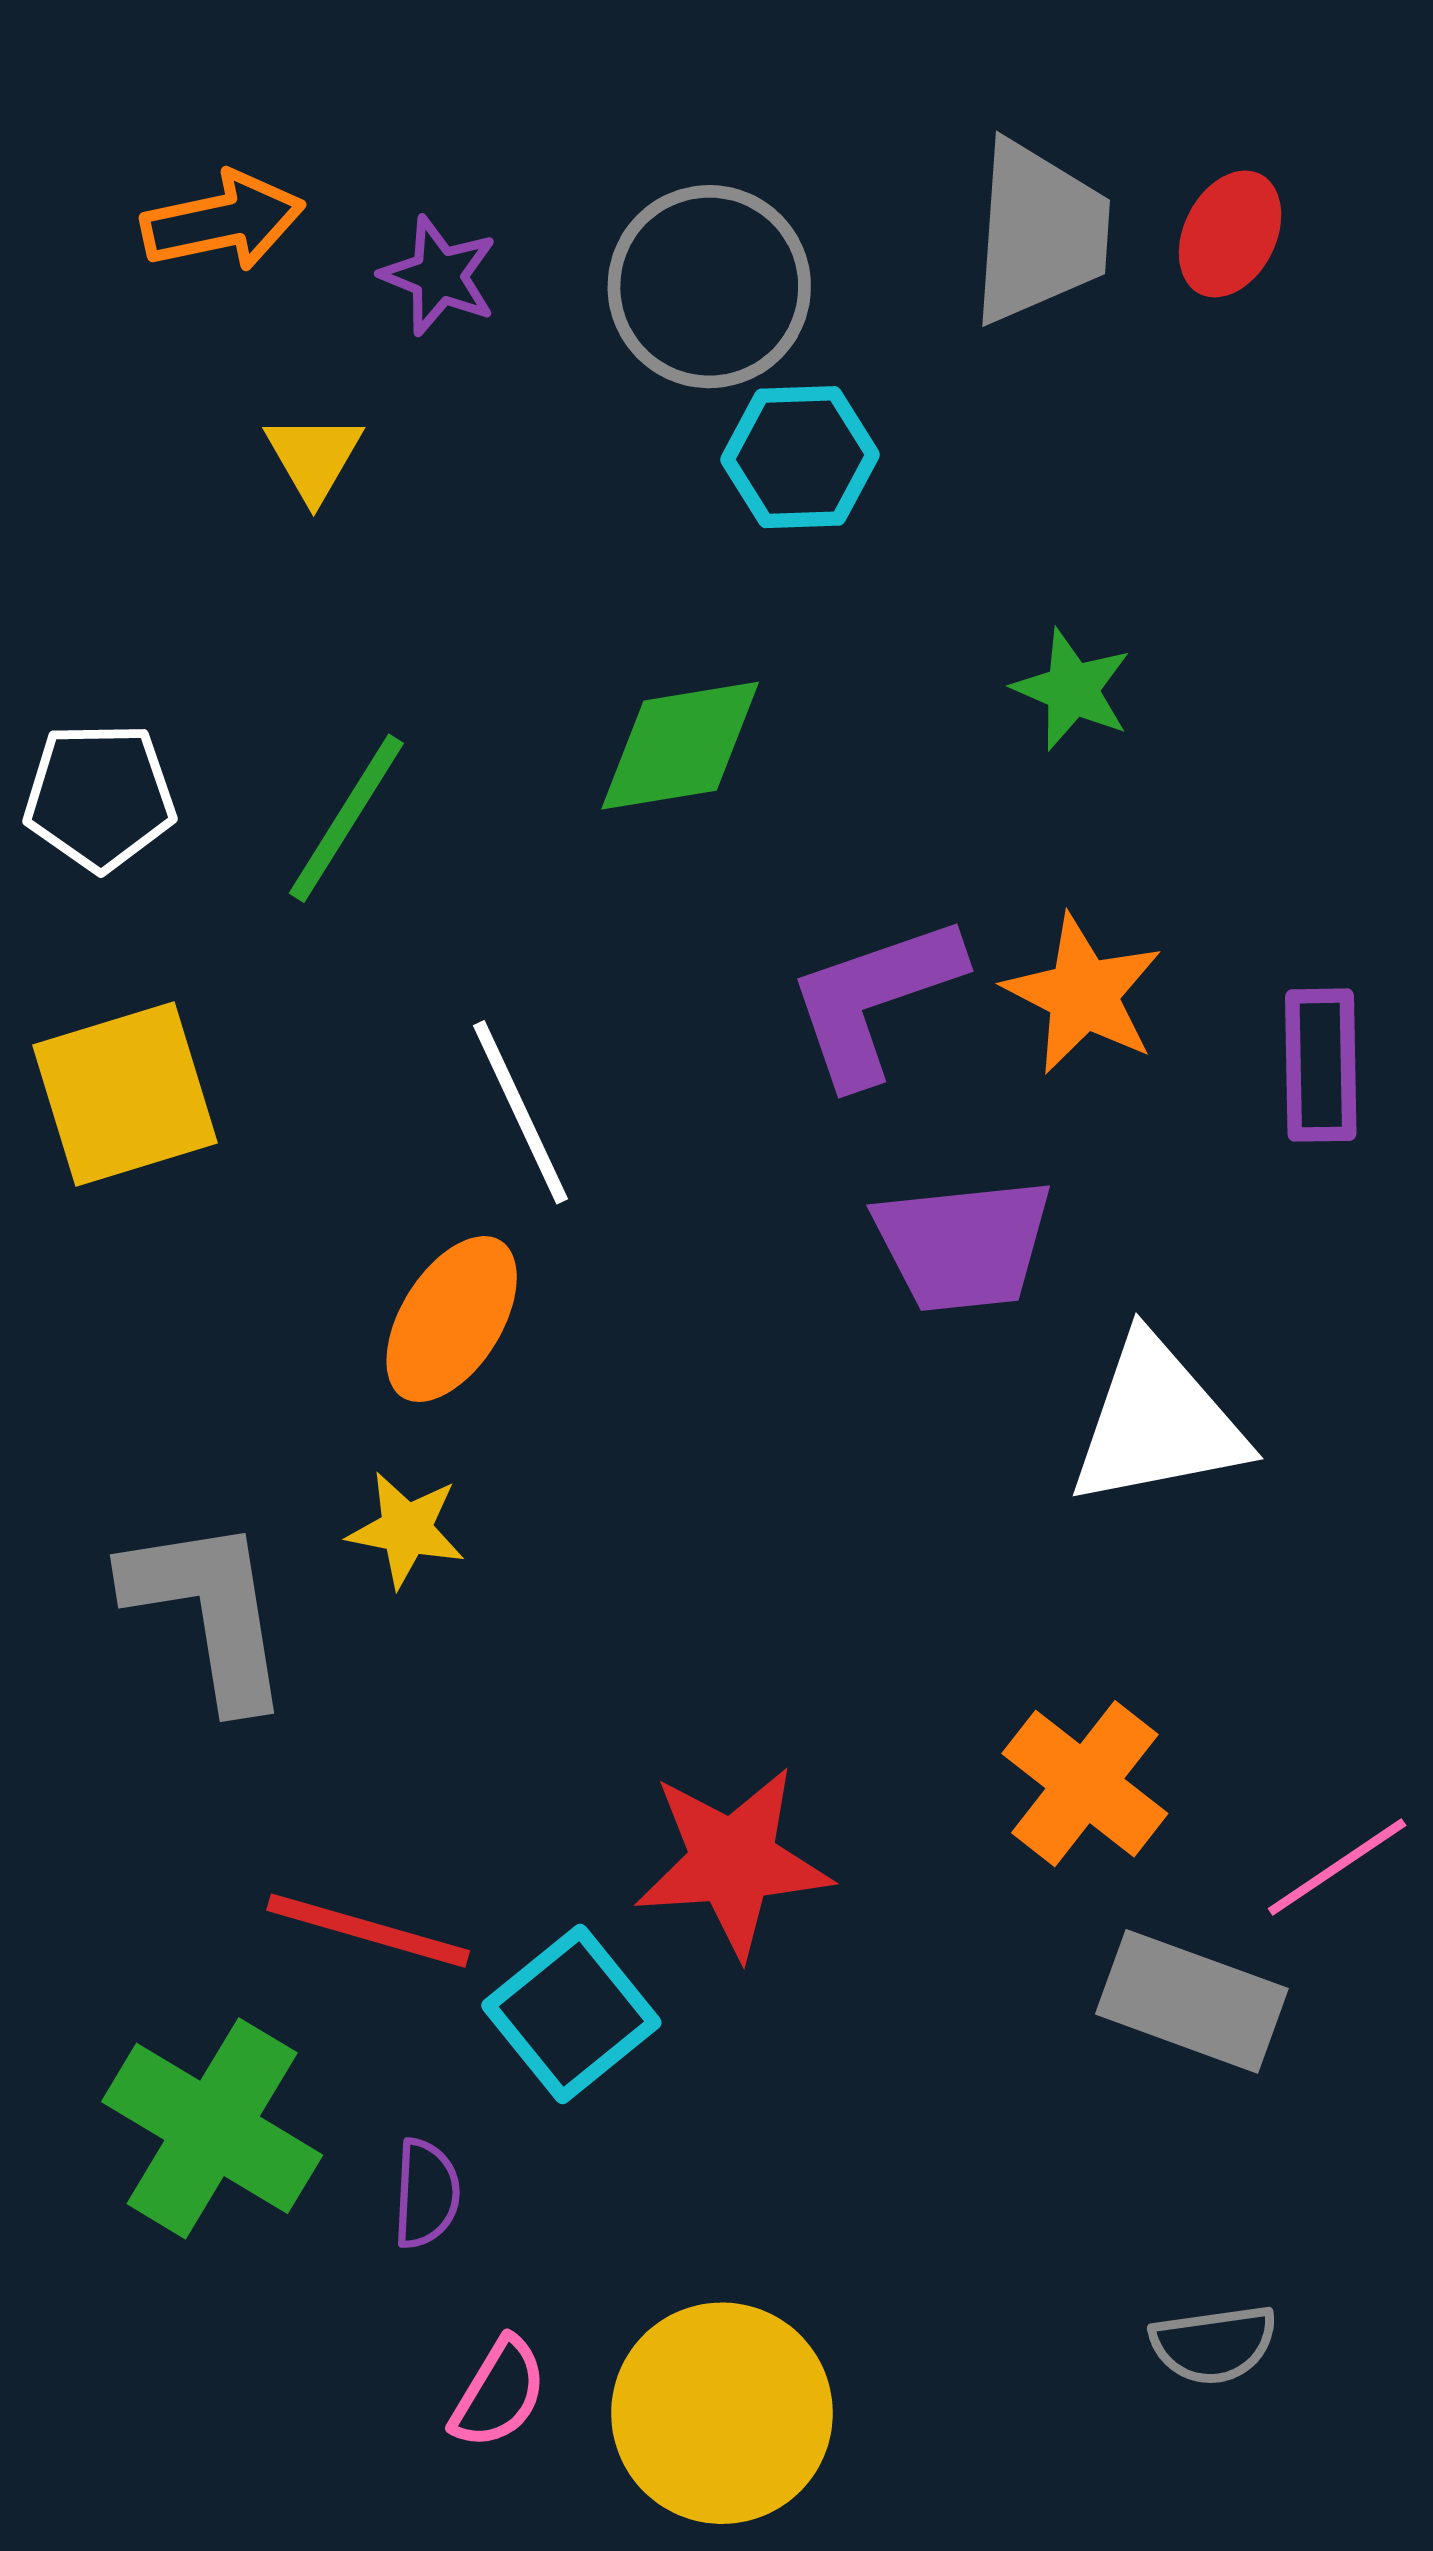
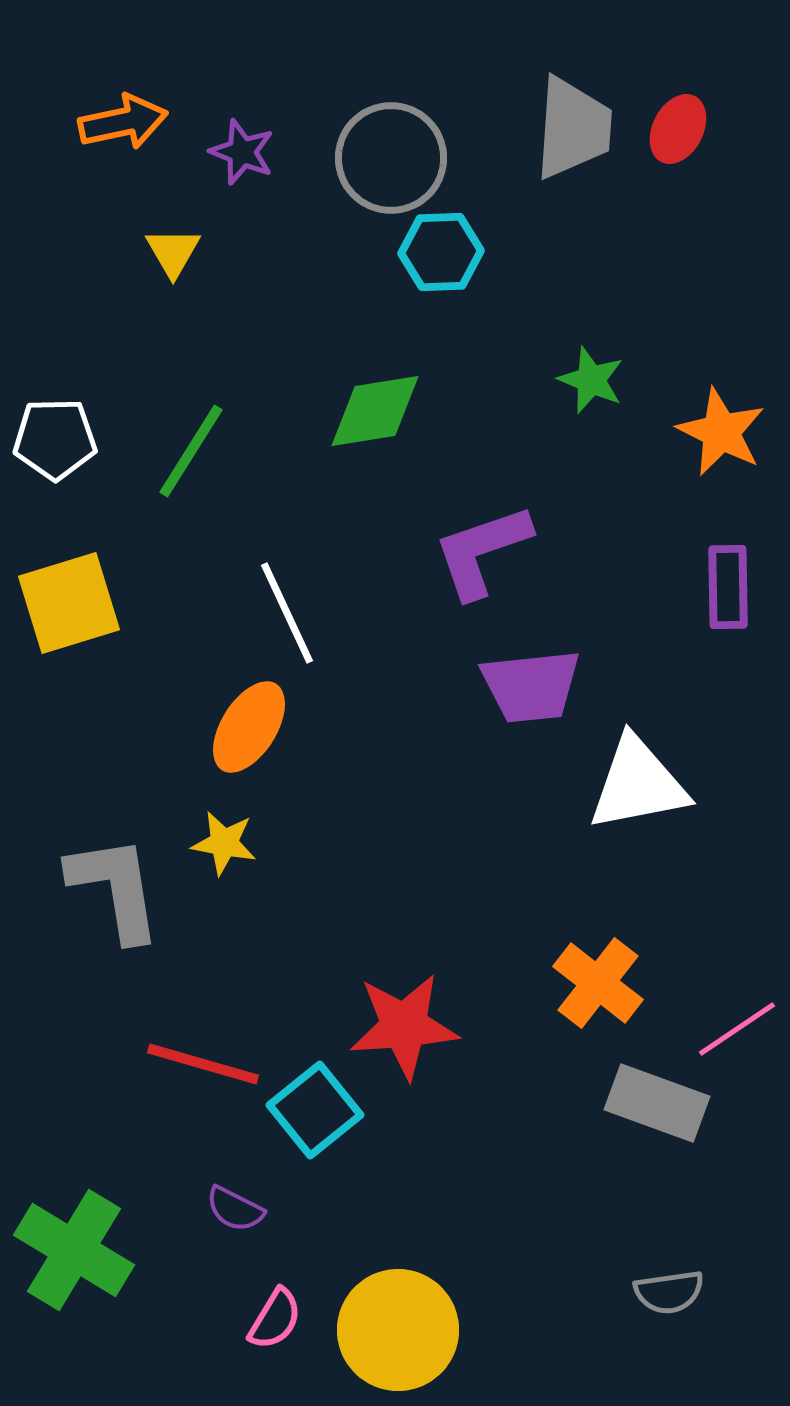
orange star: (1083, 994) -> (721, 432), moved
green cross: (212, 2128) -> (74, 1250), moved
purple semicircle: (426, 2194) -> (235, 1209), turned 114

